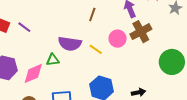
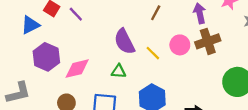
purple semicircle: (70, 44) -> (124, 42), turned 45
green triangle: (53, 60) -> (119, 71), moved

